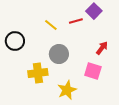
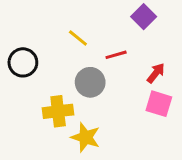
red line: (76, 21) -> (116, 55), moved
pink square: (93, 71) -> (159, 104), moved
yellow star: (67, 90) -> (86, 137), moved, turned -30

